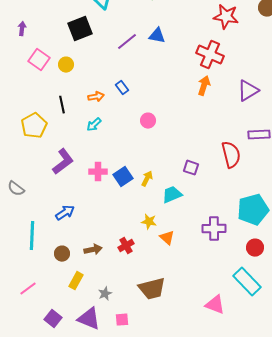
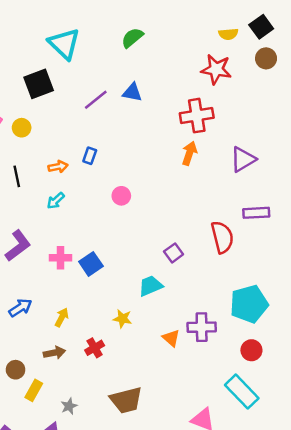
red cross: (210, 55) -> (197, 116), turned -32
blue rectangle: (122, 88) -> (90, 156), turned 56
purple square: (191, 168) -> (174, 253), turned 35
yellow arrow: (147, 179) -> (62, 317), moved
orange triangle: (167, 238) -> (171, 338), moved
brown circle: (62, 254) -> (16, 370), moved

